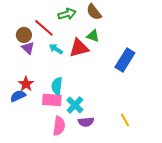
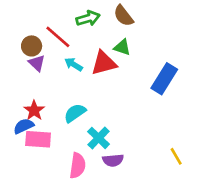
cyan semicircle: (57, 86) -> (75, 113), turned 48
pink rectangle: (52, 100) -> (38, 139), moved
yellow line: (125, 120) -> (176, 156), moved

